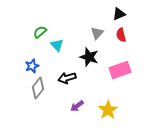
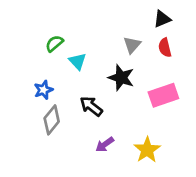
black arrow: (67, 78) -> (91, 106), turned 54

